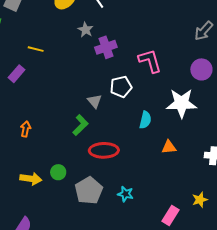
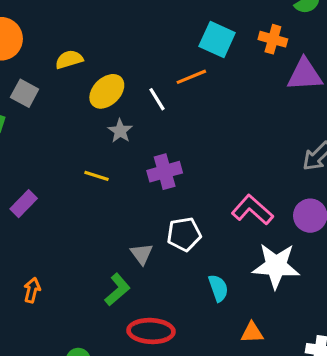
gray star: (86, 30) -> (120, 131), moved
yellow line: (36, 49) -> (96, 176), moved
pink L-shape: (150, 61) -> (252, 210), moved, turned -36
cyan semicircle: (145, 120) -> (218, 288), turned -36

